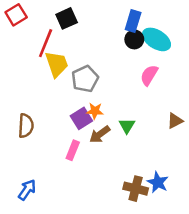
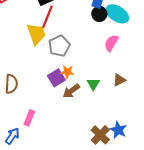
red line: (46, 43) -> (47, 17), moved
brown triangle: (175, 121) -> (119, 80), moved
pink rectangle: (73, 150) -> (29, 118), moved
brown cross: (136, 189) -> (100, 135), turned 30

